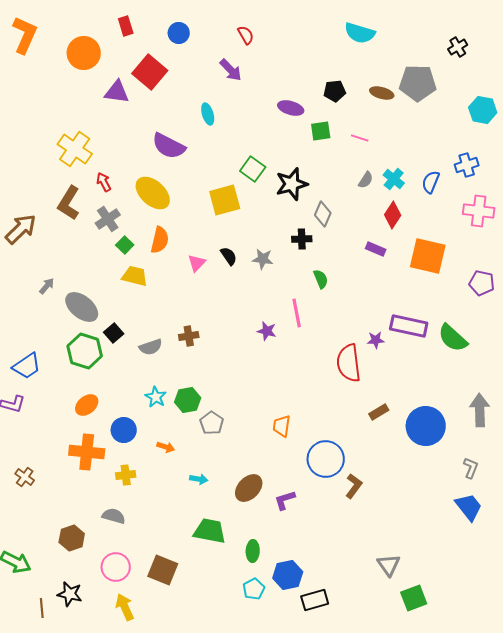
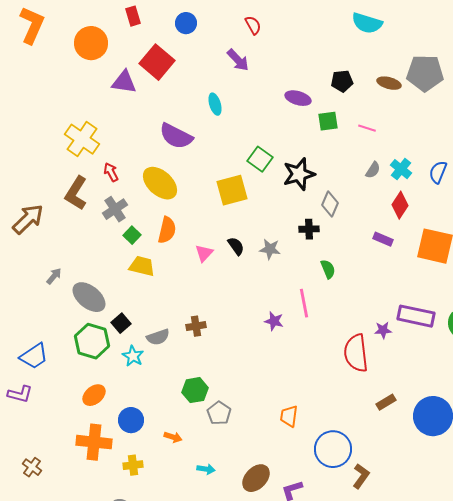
cyan star: (156, 397) -> (133, 356), moved

